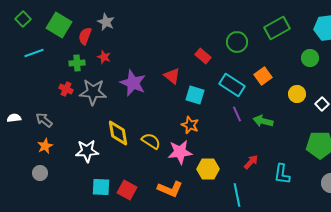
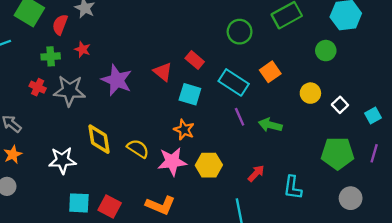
red rectangle: (203, 56) -> (195, 60), moved
yellow hexagon: (208, 169) -> (209, 165), moved

